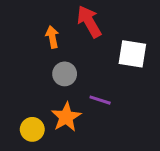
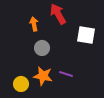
purple line: (100, 100) -> (66, 74), moved
orange star: (66, 117) -> (43, 76), turned -30

